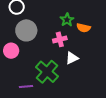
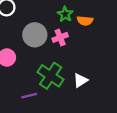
gray circle: (26, 30) -> (35, 35), moved
white triangle: (72, 58) -> (81, 80), moved

